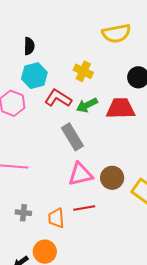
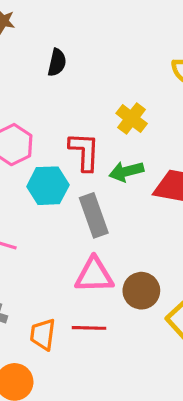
cyan hexagon: (34, 76) -> (48, 186), moved
red L-shape: (58, 98) -> (84, 152), turned 48

